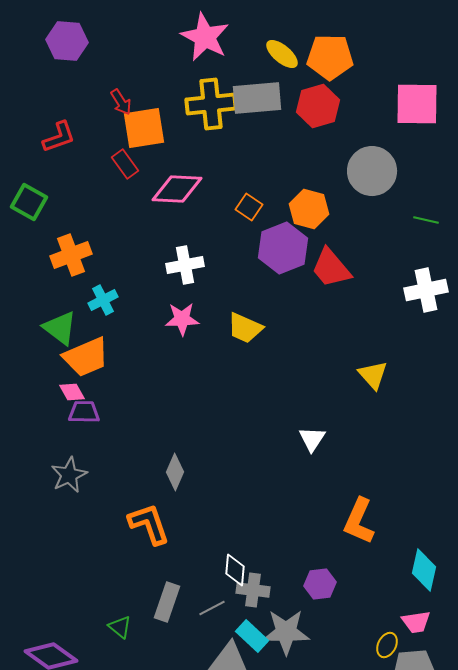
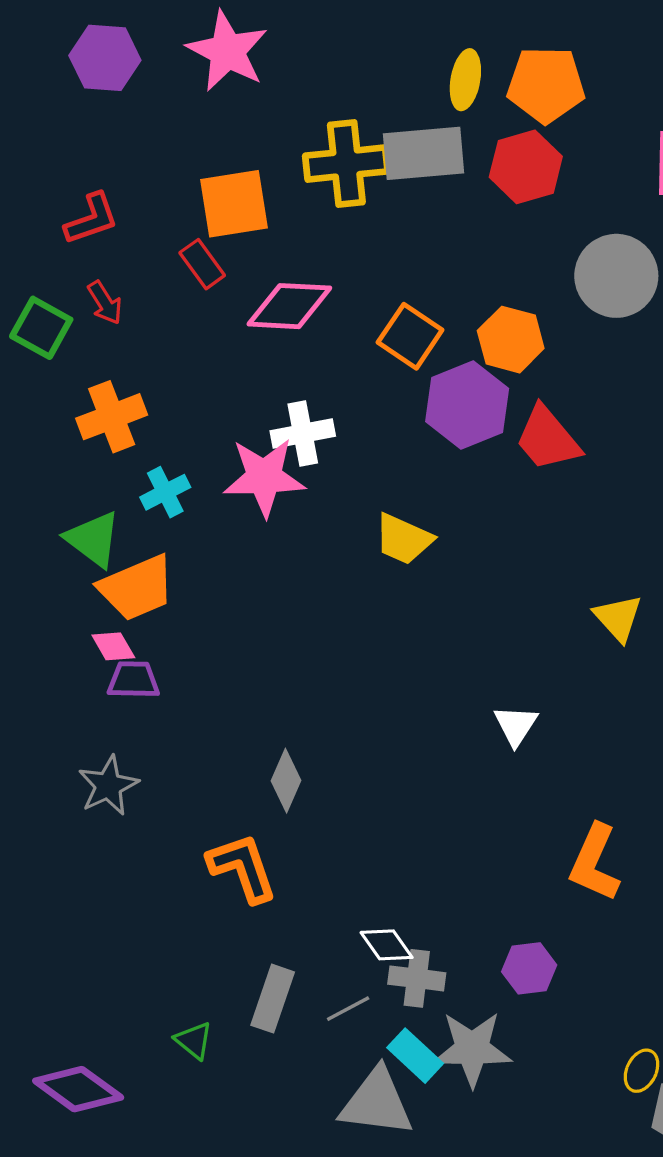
pink star: (205, 37) -> (227, 51), moved
yellow ellipse: (282, 54) -> (465, 80), turned 60
red arrow: (121, 102) -> (105, 303), moved
orange square: (249, 207) -> (410, 336), size x1.4
pink star: (182, 319) -> (264, 477), moved, size x1.4
white diamond: (235, 570) -> (387, 945), turned -40

